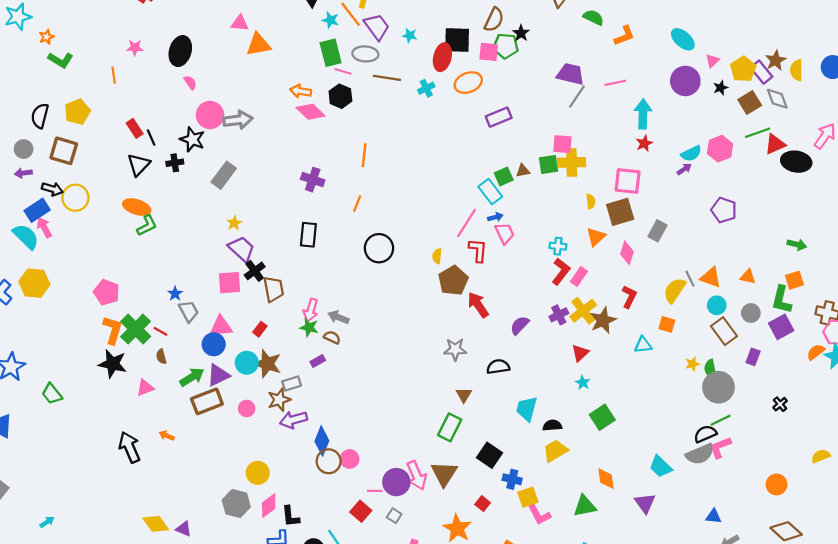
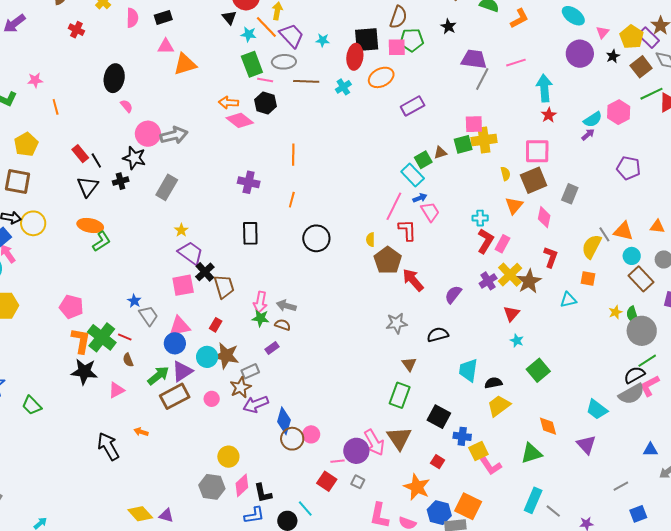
black star: (521, 33) -> (448, 26), moved
pink star: (135, 48) -> (35, 80), moved

